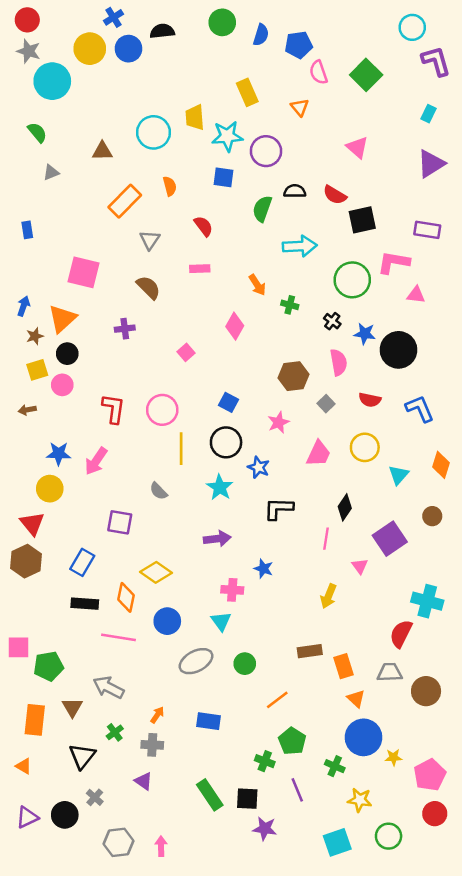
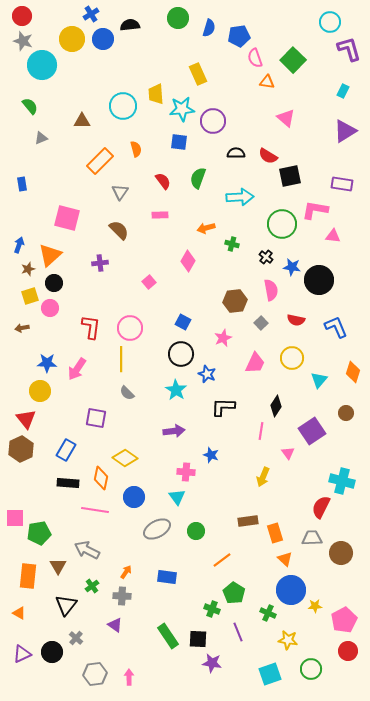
orange triangle: (300, 107) -> (267, 82), moved, turned -42
green semicircle: (262, 209) -> (198, 178), moved
orange arrow: (257, 285) -> (206, 228), turned 108
yellow line: (181, 449) -> (121, 359), moved

